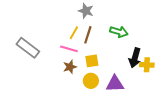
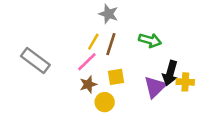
pink line: (69, 49) -> (87, 62), turned -60
yellow circle: (91, 81) -> (105, 102), moved
purple triangle: (115, 84) -> (155, 87), moved, turned -42

